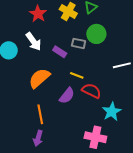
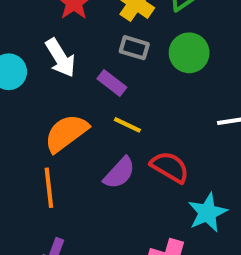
gray rectangle: (79, 43) -> (134, 48), moved
yellow line: (77, 75) -> (127, 125), moved
orange line: (40, 114) -> (49, 188), moved

